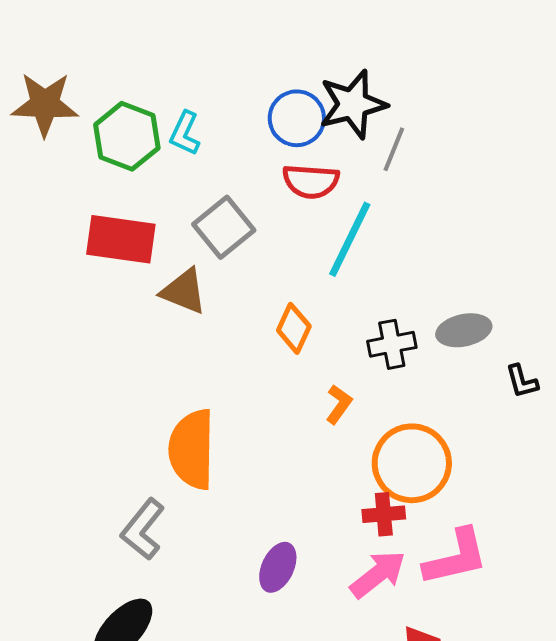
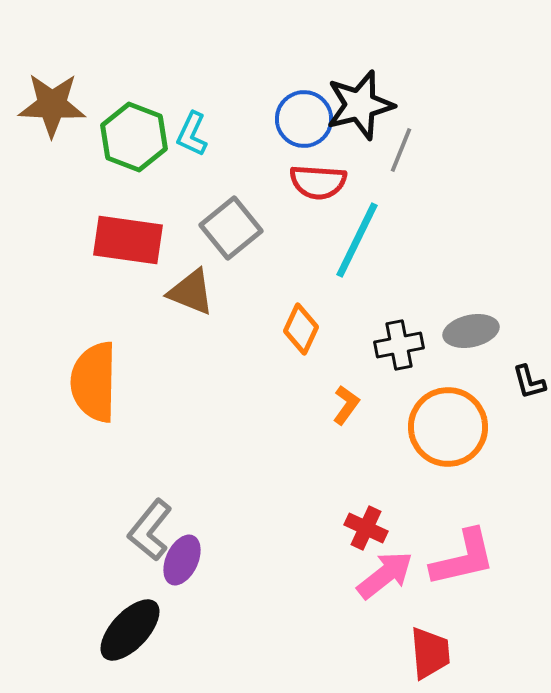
orange semicircle: (192, 449) -> (94, 382), moved
orange circle: (412, 463) -> (448, 427), moved
red cross: (384, 514) -> (366, 528), moved, turned 30
purple ellipse: (278, 567) -> (182, 560), moved

